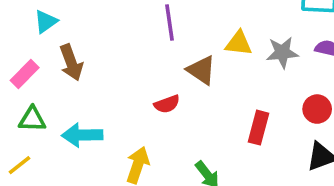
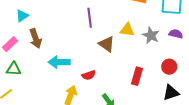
gray star: (282, 53) -> (151, 35), turned 30
red semicircle: (167, 104) -> (89, 75), moved
cyan arrow: (82, 135) -> (59, 62), moved

